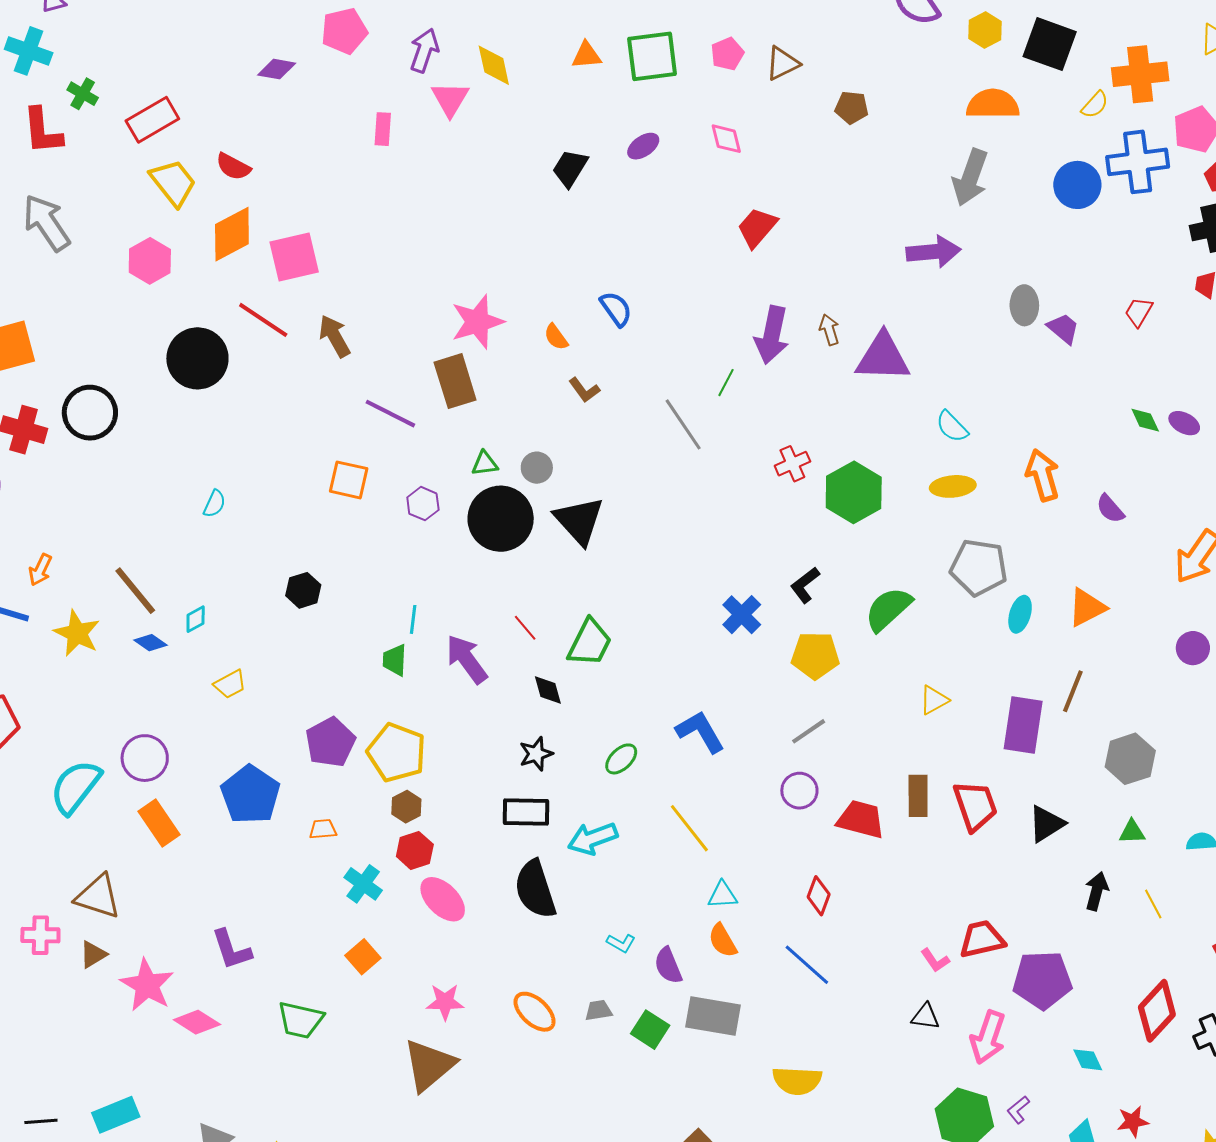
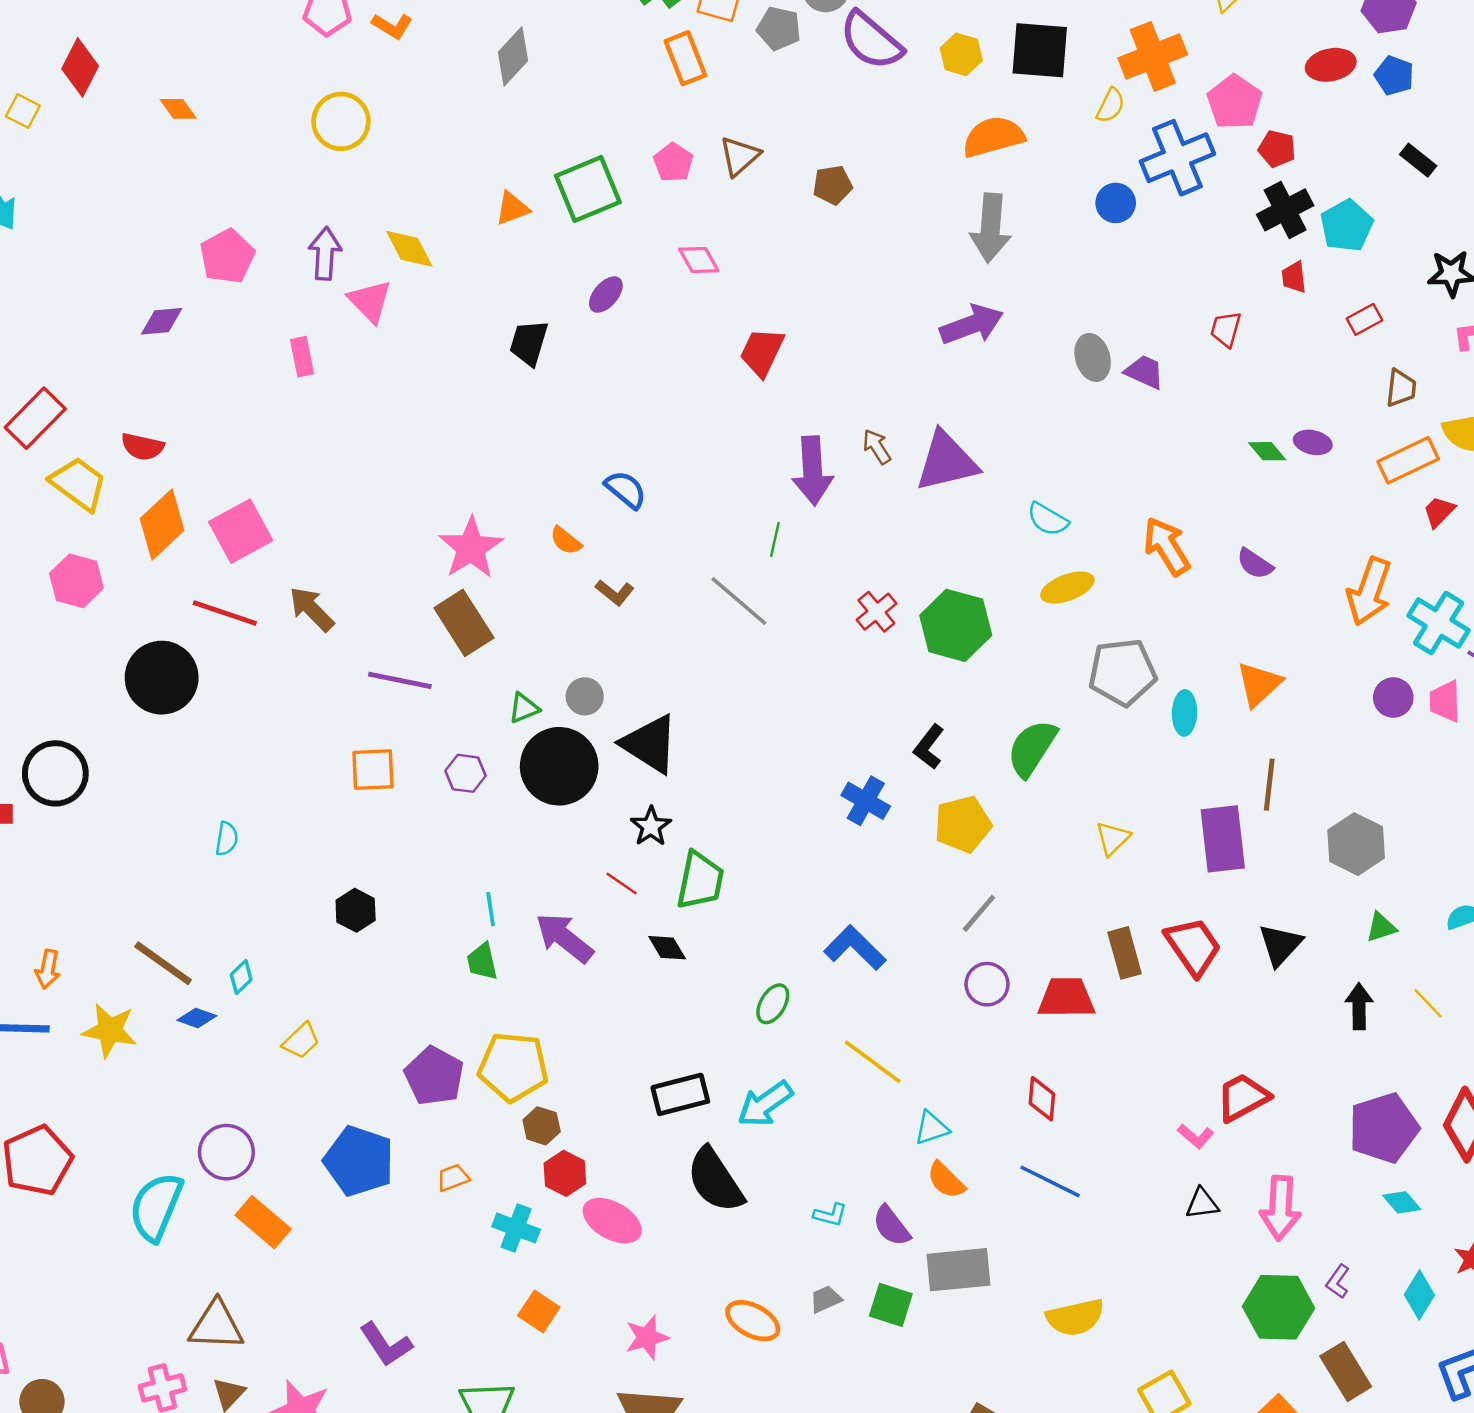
blue circle: (1077, 185) -> (1116, 203), size x0.7
black star: (536, 754) -> (651, 826), moved
purple pentagon: (1042, 980) -> (1384, 1128), moved

